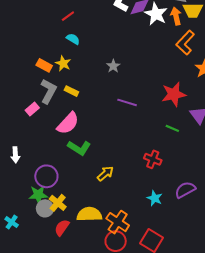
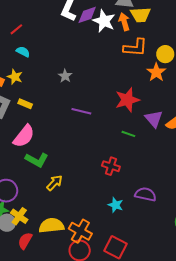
orange L-shape: (185, 43) -> (135, 48), turned -125
yellow arrow: (105, 174) -> (55, 183), moved
purple semicircle: (185, 190) -> (145, 194), turned 45

